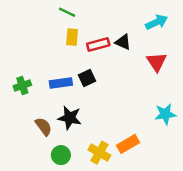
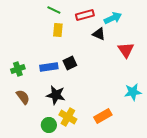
cyan arrow: (157, 22) -> (113, 18), moved
red rectangle: (98, 44) -> (85, 15), moved
brown semicircle: (43, 127) -> (23, 97), moved
yellow cross: (99, 153) -> (68, 117), moved

